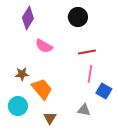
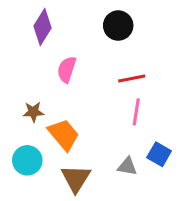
pink semicircle: (44, 46) -> (67, 69), turned 78
blue square: (104, 91) -> (159, 154), moved
brown triangle: (50, 118) -> (76, 179), size x1.5

